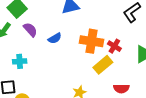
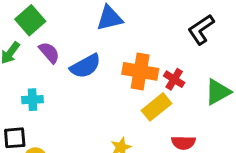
blue semicircle: (55, 38) -> (85, 66), size x1.5

